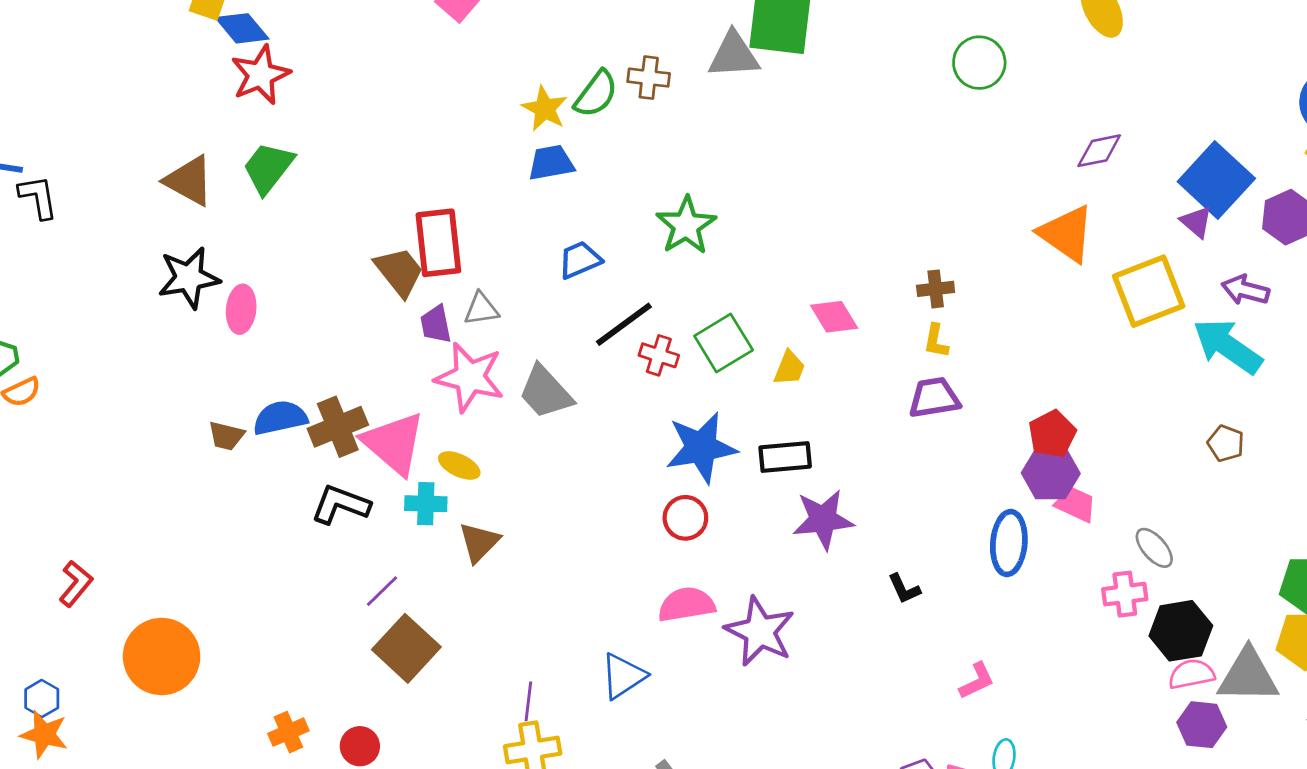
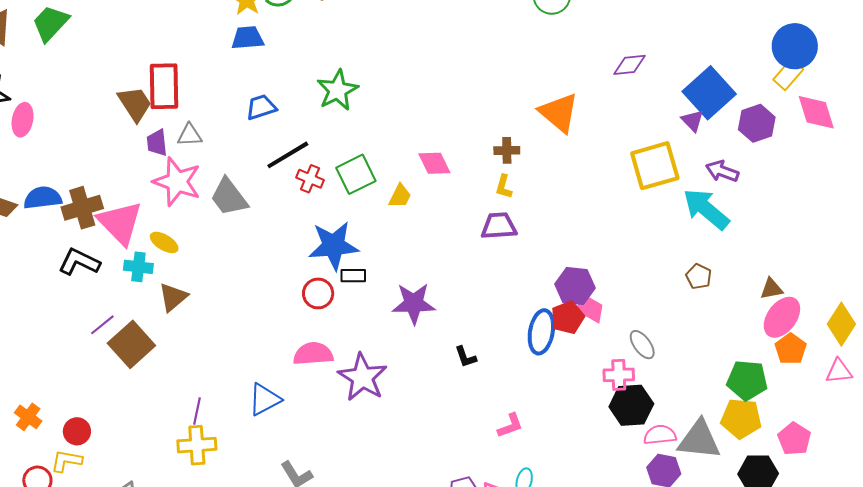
orange triangle: (1066, 234) -> (559, 113), moved
red pentagon: (1052, 434) -> (568, 317), moved
black rectangle: (785, 457) -> (353, 276), moved, size x0.7
black hexagon: (1181, 631) -> (631, 405), moved
brown square: (406, 648) -> (131, 344), moved
orange cross: (288, 732) -> (28, 417), turned -36

